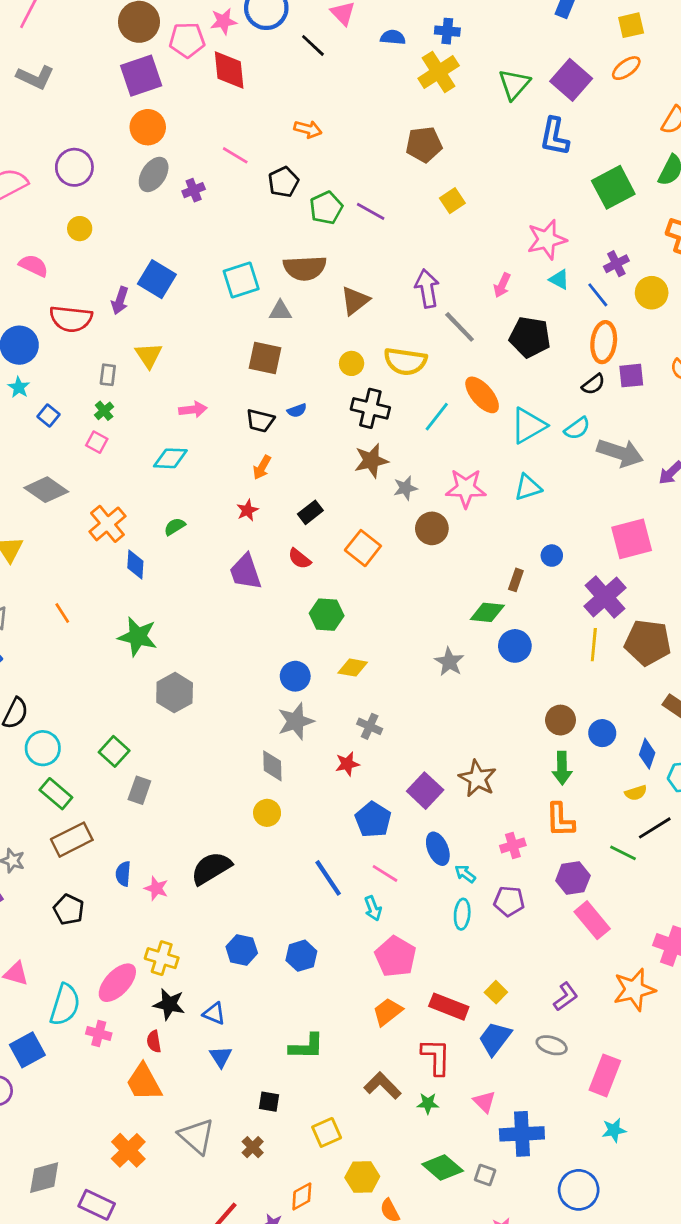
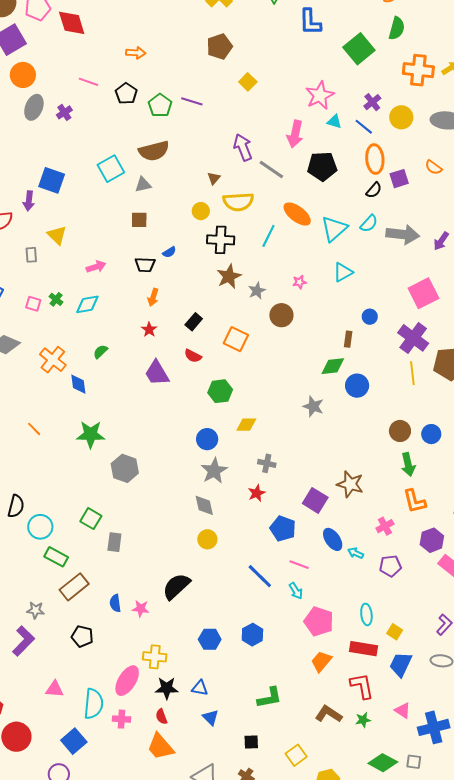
pink arrow: (502, 285) -> (295, 134), size x1.5
brown triangle: (355, 301) -> (214, 178), moved, size x0.6
brown square: (265, 358) -> (139, 220), size x0.7
green cross: (104, 411) -> (56, 299), moved
pink star: (466, 488) -> (299, 282), size x0.5
cyan ellipse: (462, 914) -> (366, 614), moved

